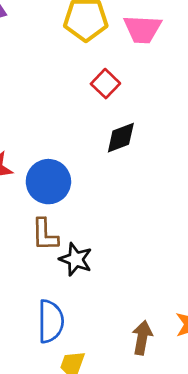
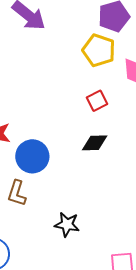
black star: (76, 259) -> (67, 224), moved, turned -30

